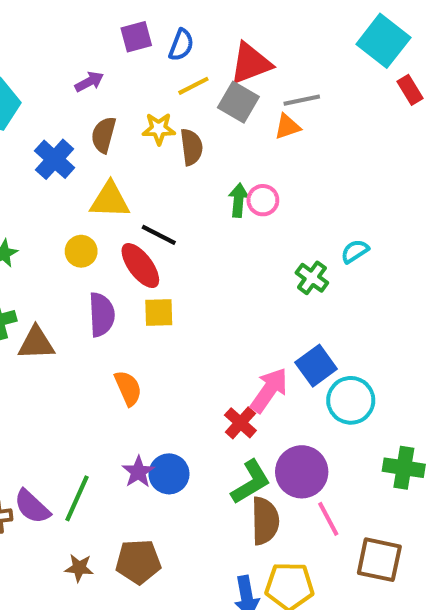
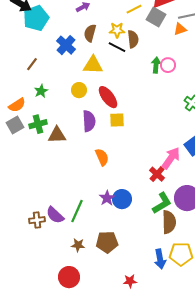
black line: (159, 235) -> (117, 47), moved

